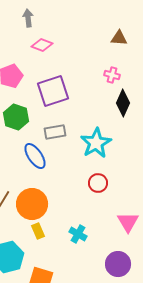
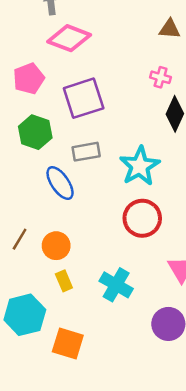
pink diamond: (42, 45) -> (69, 38), size x1.5
red circle: (98, 183) -> (142, 218), size x1.5
orange circle: (32, 204) -> (56, 246), size x0.7
cyan cross: (78, 234) -> (116, 285), size x1.4

